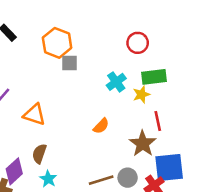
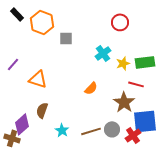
orange hexagon: (57, 43) -> (42, 22), moved
green rectangle: (154, 77) -> (145, 62), moved
red line: (158, 121) -> (136, 84), turned -63
cyan star: (48, 179) -> (62, 130), moved

